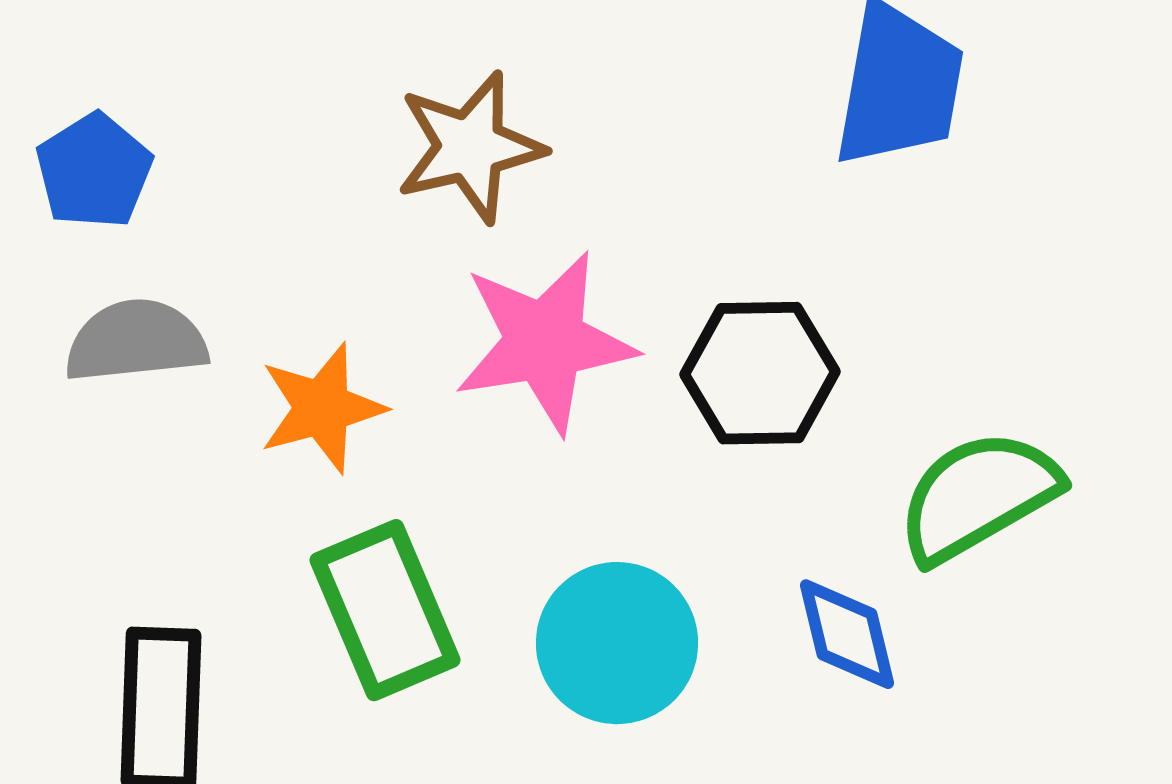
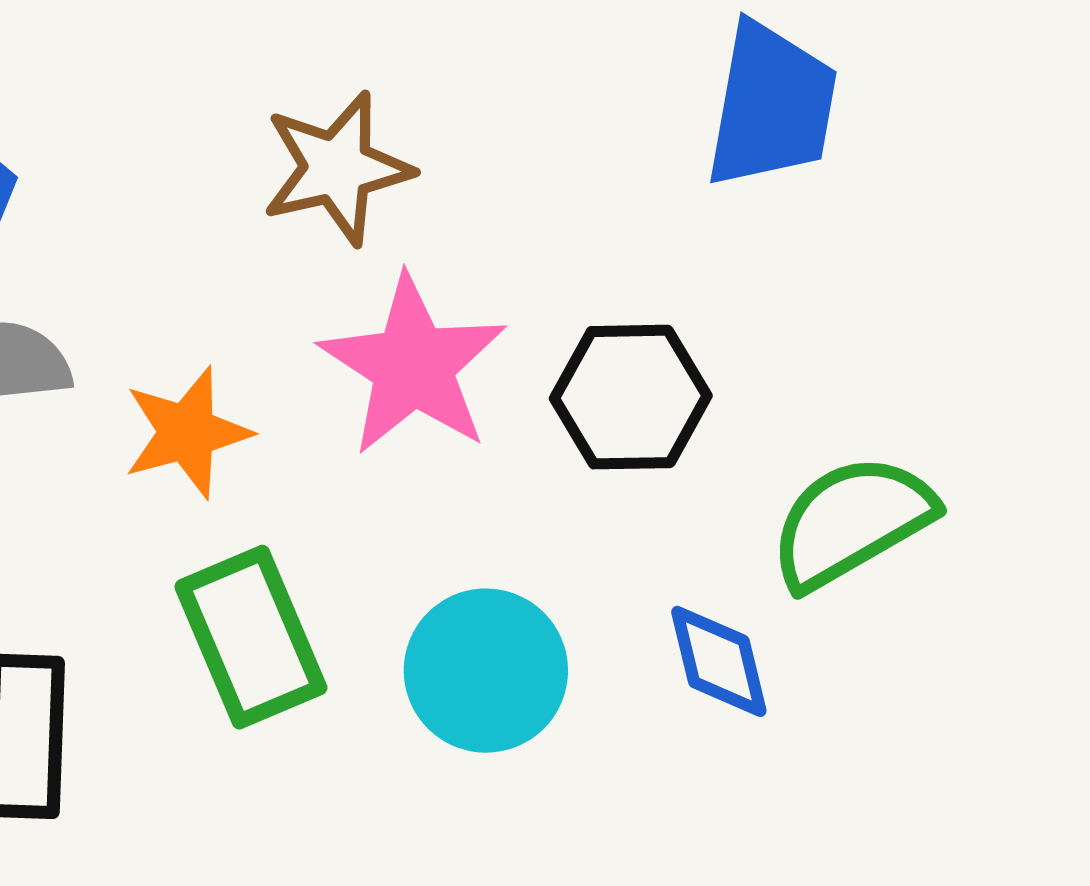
pink star: (545, 342) -> (413, 366), turned -30

